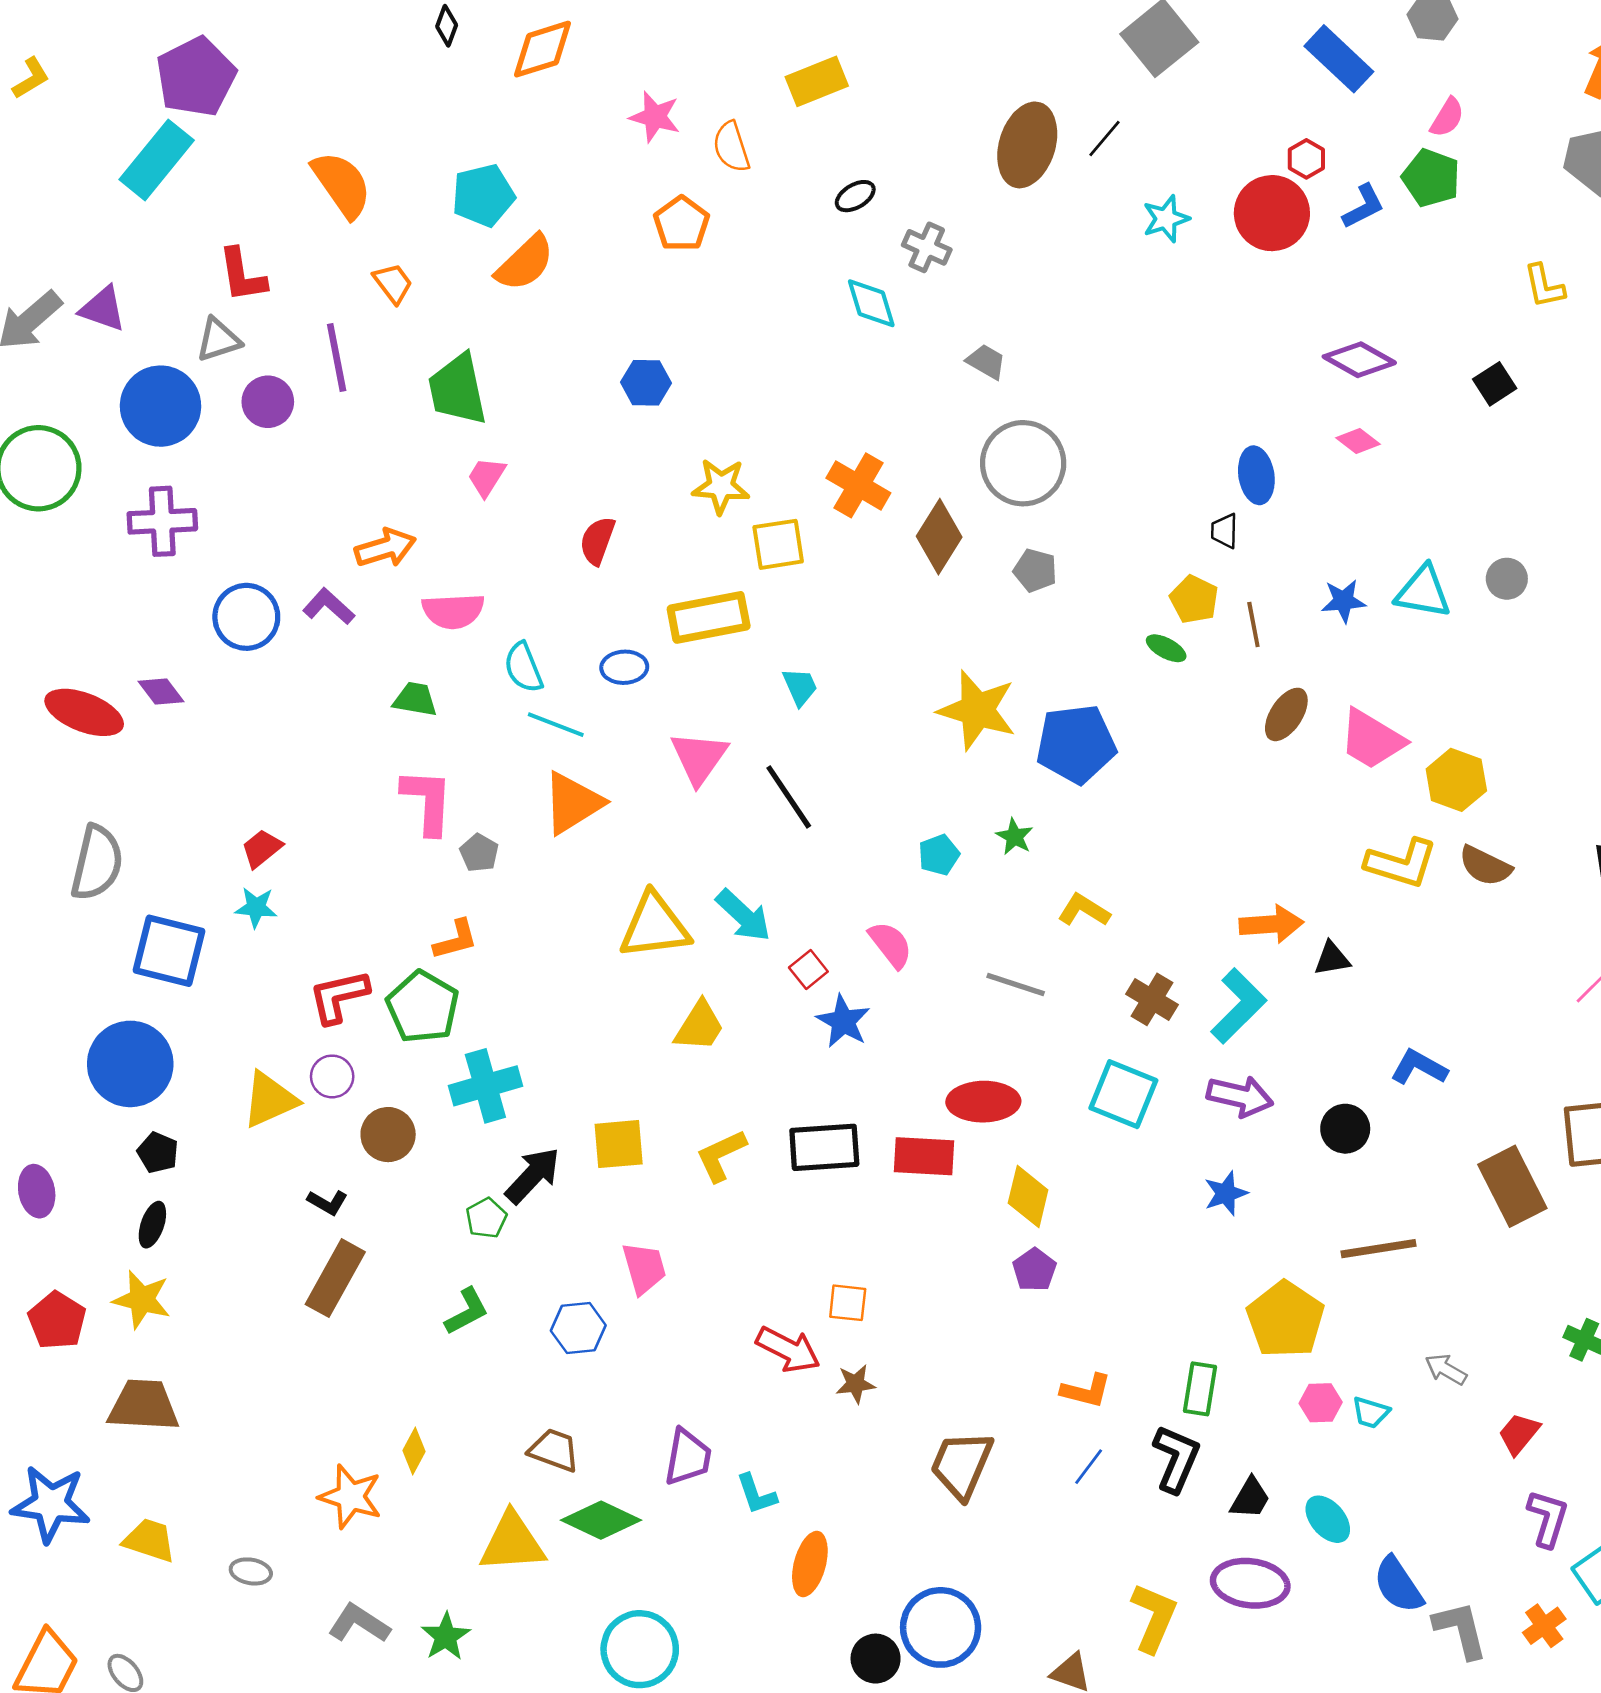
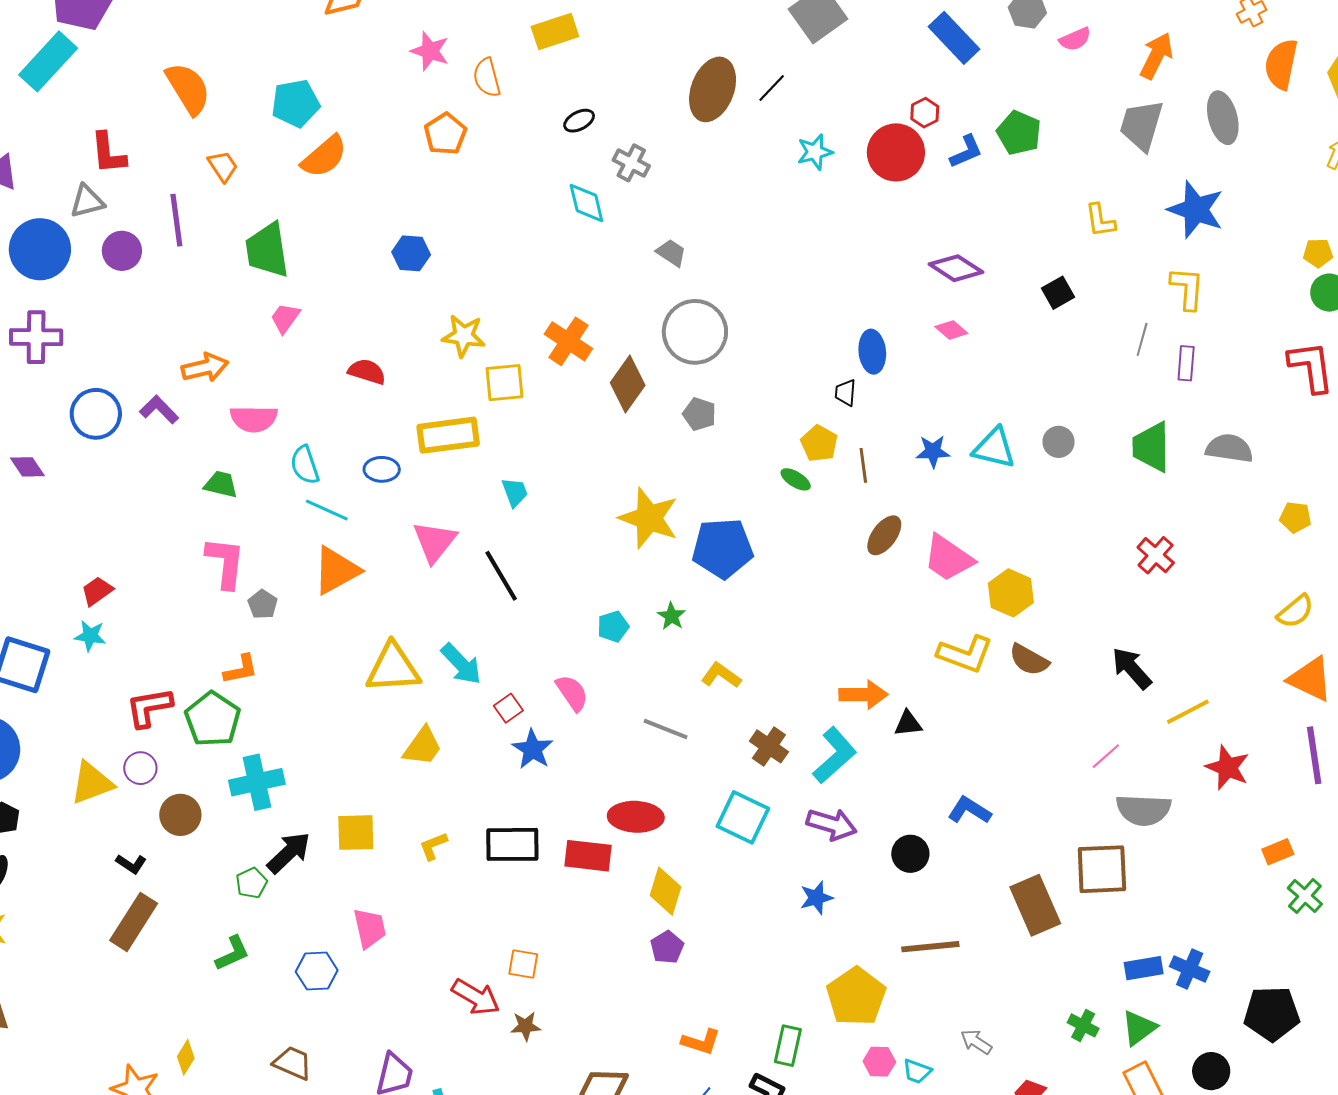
pink semicircle: (1447, 117) -> (1075, 39), moved, turned 32
red semicircle: (597, 541) -> (367, 372), turned 84
yellow L-shape: (721, 1155) -> (433, 846), size x0.7

